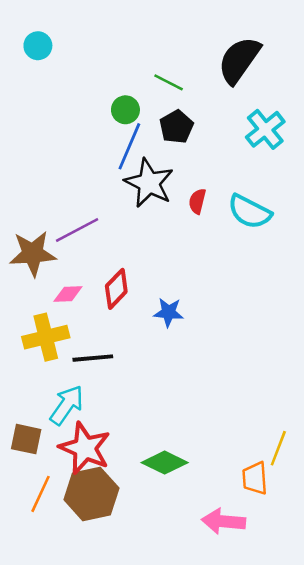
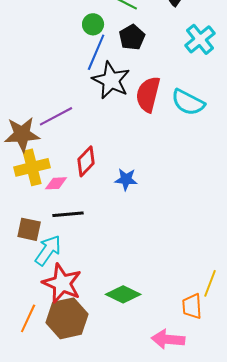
red semicircle: (197, 201) -> (148, 94), size x1.8
pink diamond: (68, 294) -> (56, 183), moved
yellow cross: (46, 337) -> (32, 167), moved
brown square: (26, 439) -> (29, 229), moved

